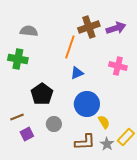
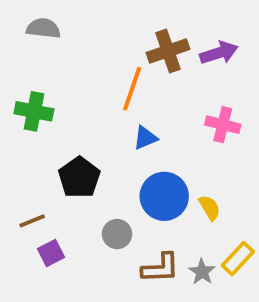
gray semicircle: (29, 31) -> (43, 28), moved
yellow semicircle: (104, 122) -> (210, 208), moved
gray circle: (54, 124) -> (117, 234), moved

